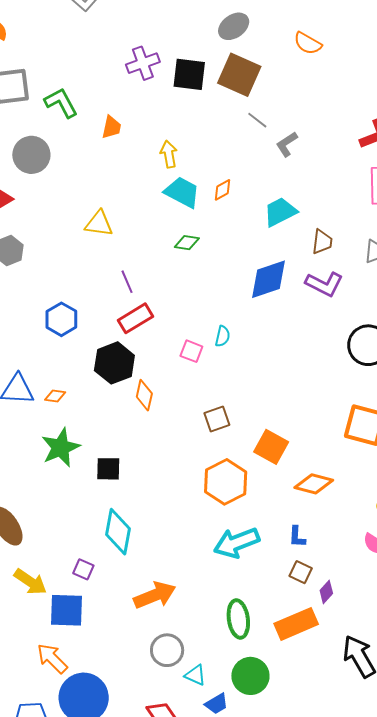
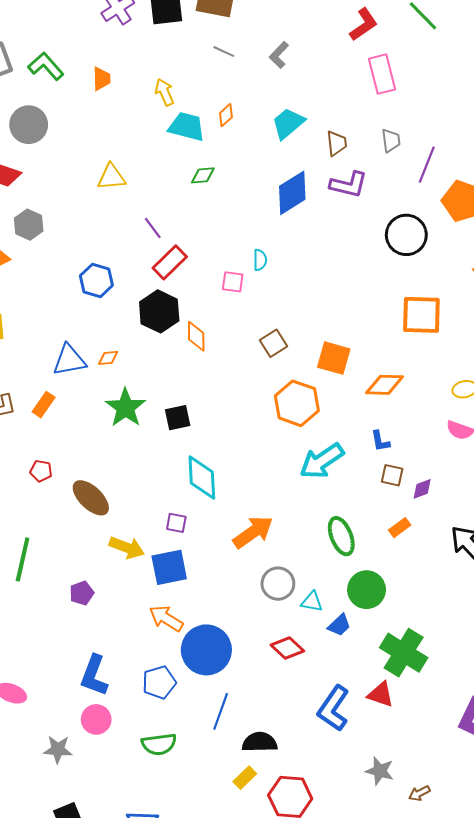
gray line: (257, 120) -> (224, 52), moved
purple diamond: (326, 592) -> (422, 489), turned 40
orange rectangle: (296, 624) -> (400, 528), size x0.5

